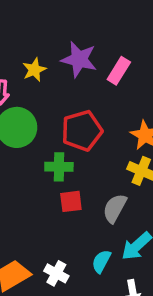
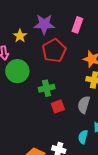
pink rectangle: (119, 71) -> (77, 25), moved
red pentagon: (82, 131) -> (54, 51), moved

